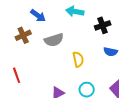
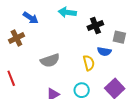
gray semicircle: (54, 40) -> (50, 60), moved
yellow semicircle: (78, 59) -> (89, 63), moved

